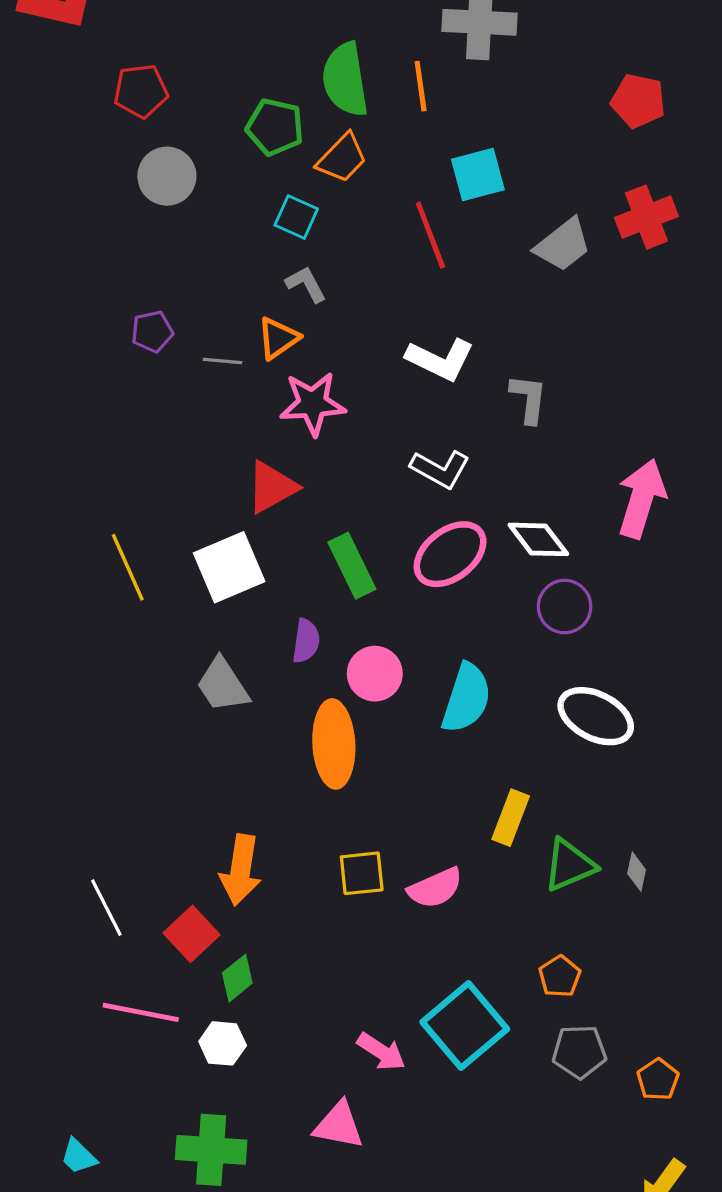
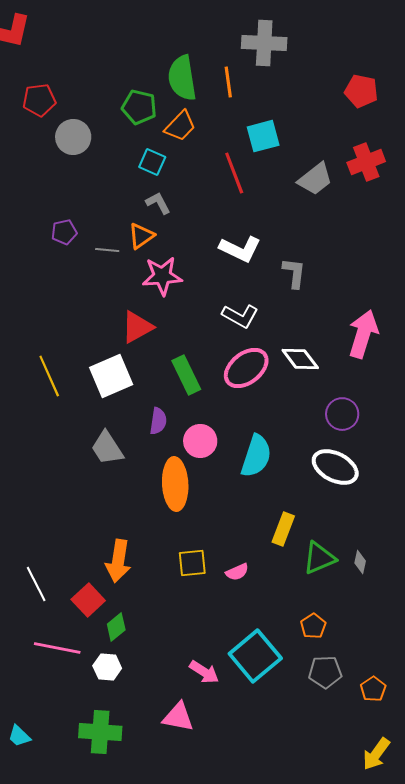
red pentagon: (141, 91) -> (39, 100), moved
purple circle: (565, 607) -> (342, 414), moved
pink semicircle: (435, 888) -> (237, 572), size x0.7

